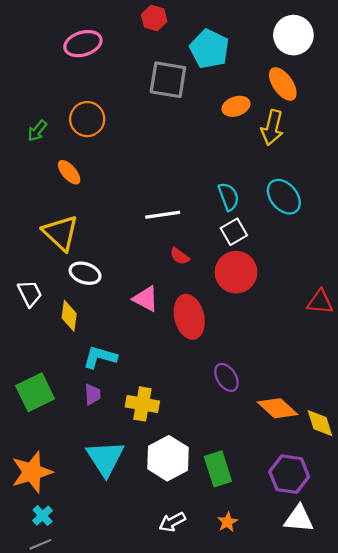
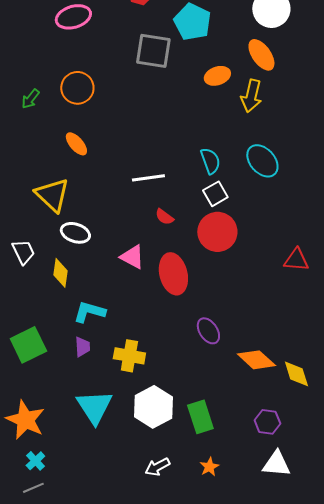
orange ellipse: (69, 172) -> (76, 144), moved
orange star: (32, 472) -> (25, 420), turned -30
purple hexagon: (289, 474) -> (267, 422), size x0.7

